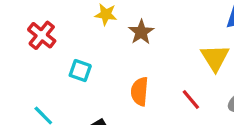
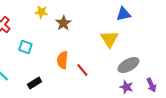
red line: (191, 99) -> (82, 70), moved

